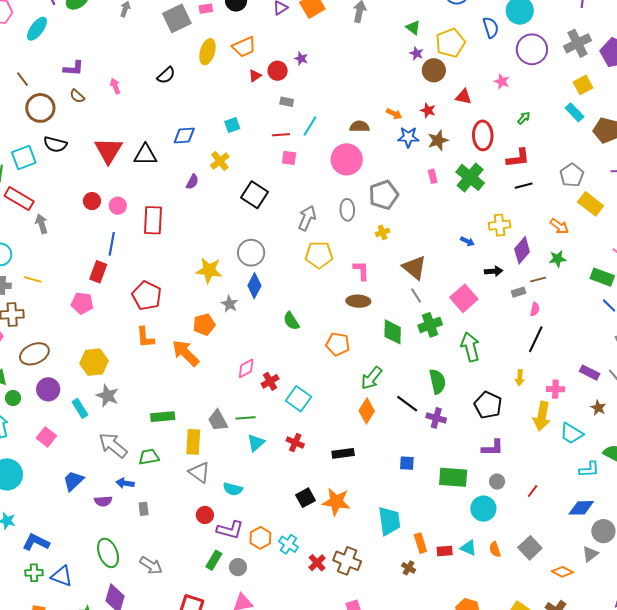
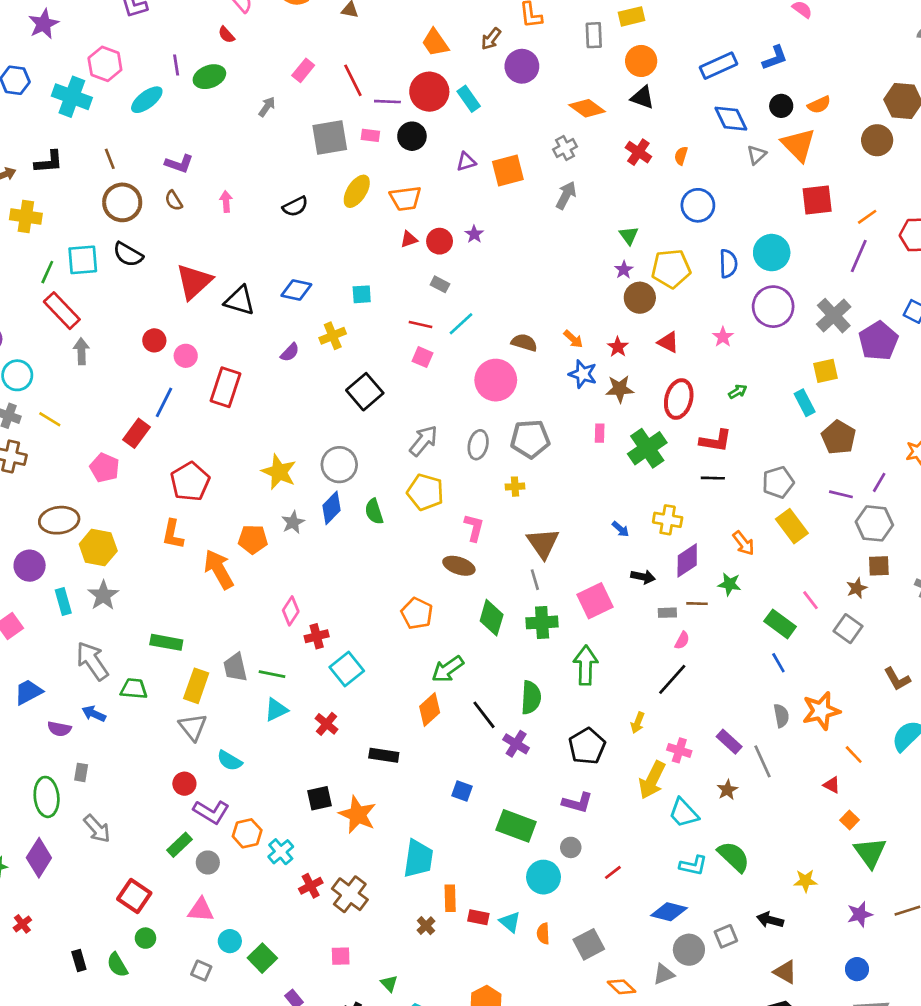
gray cross: (578, 43) -> (834, 316), turned -32
green semicircle: (291, 321) -> (374, 511), moved
brown ellipse: (34, 354) -> (59, 520), moved
pink diamond: (246, 368) -> (291, 611), turned -45
gray rectangle: (144, 509) -> (81, 772), moved

